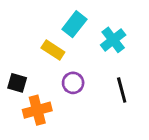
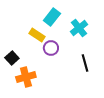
black square: (17, 83) -> (12, 58), turned 32
purple circle: (73, 83) -> (51, 48), moved

